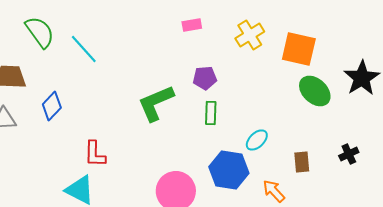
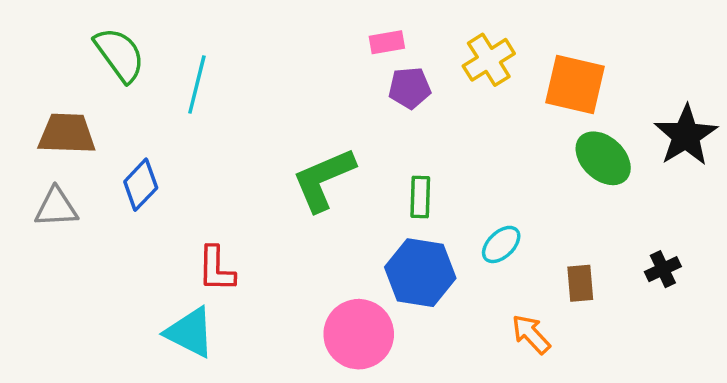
cyan line: (84, 49) -> (197, 84), turned 56
purple pentagon: (205, 78) -> (410, 88), moved
blue hexagon: (229, 170) -> (420, 273), moved

